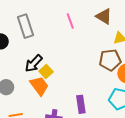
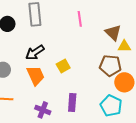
brown triangle: (104, 16) -> (113, 33), moved
yellow square: (46, 71) -> (63, 66), moved

